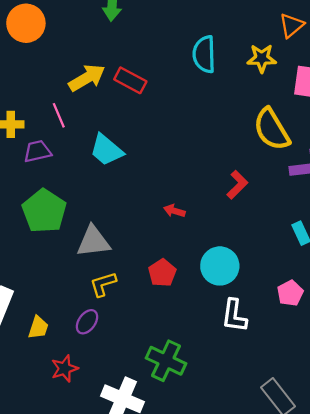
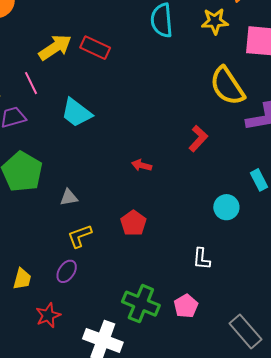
gray triangle: (93, 242) -> (69, 197), size x0.6
cyan circle: (220, 266) -> (226, 207), moved, size x0.7
pink pentagon: (290, 293) -> (186, 306), moved
white L-shape: (234, 316) -> (202, 259), size x0.7

